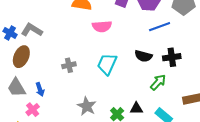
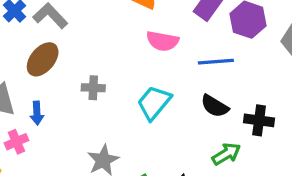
blue line: (160, 27) -> (216, 62), moved
brown ellipse: (21, 57) -> (43, 59), moved

